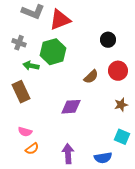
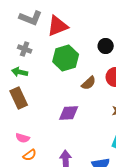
gray cross: (19, 43) -> (25, 49), moved
green hexagon: (53, 52) -> (66, 58), moved
green arrow: (31, 66) -> (20, 72), moved

